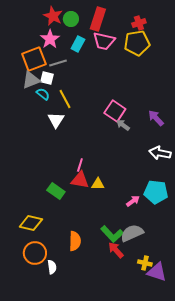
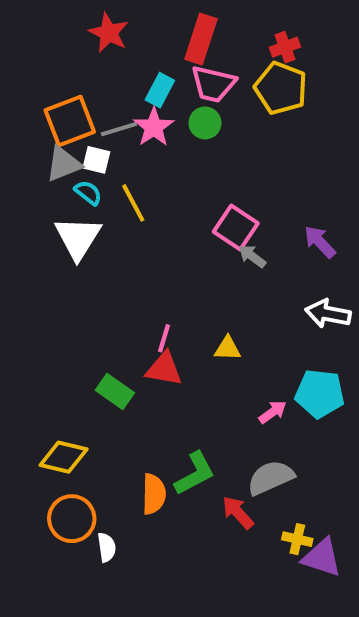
green circle: (71, 19) -> (205, 123), moved
pink star: (50, 39) -> (154, 127), moved
yellow pentagon: (137, 43) -> (281, 88), turned 30
white triangle: (56, 120) -> (78, 238), moved, size x1.4
yellow triangle: (98, 184) -> (228, 348), moved
green L-shape: (112, 234) -> (195, 474), moved, turned -75

